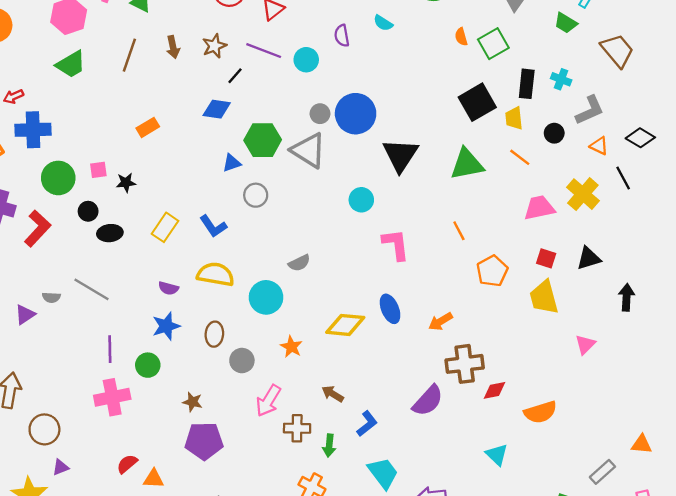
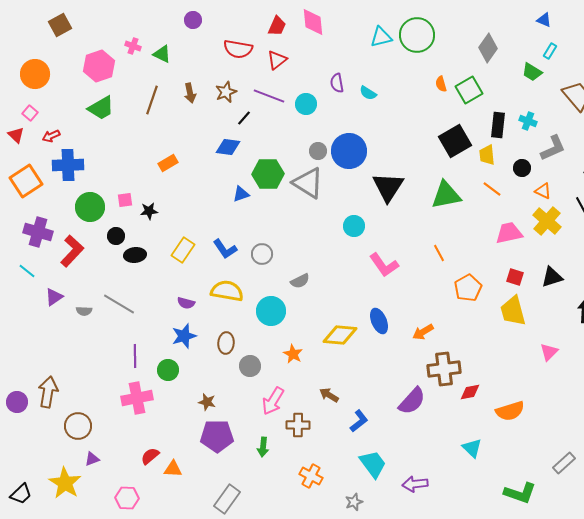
cyan semicircle: (383, 23) -> (368, 93), moved
orange triangle: (599, 146) -> (543, 191), moved
gray circle: (256, 195) -> (262, 254), moved
pink L-shape: (396, 245) -> (384, 265), turned 152
purple triangle: (25, 315) -> (54, 297), moved
green arrow: (329, 445) -> (263, 447), moved

